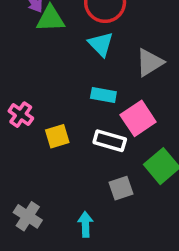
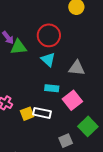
gray triangle: (150, 63) -> (77, 68), turned 42
white rectangle: (110, 141) -> (42, 113), moved

